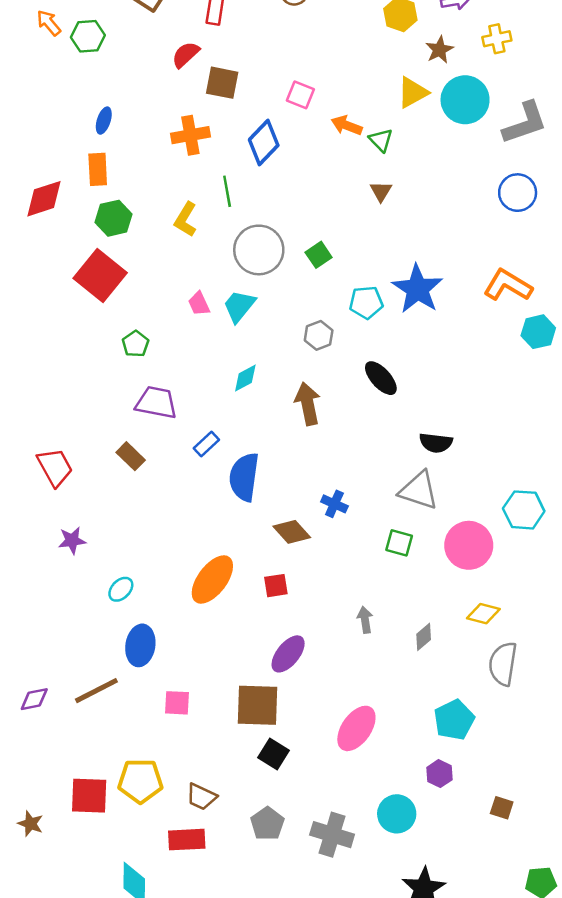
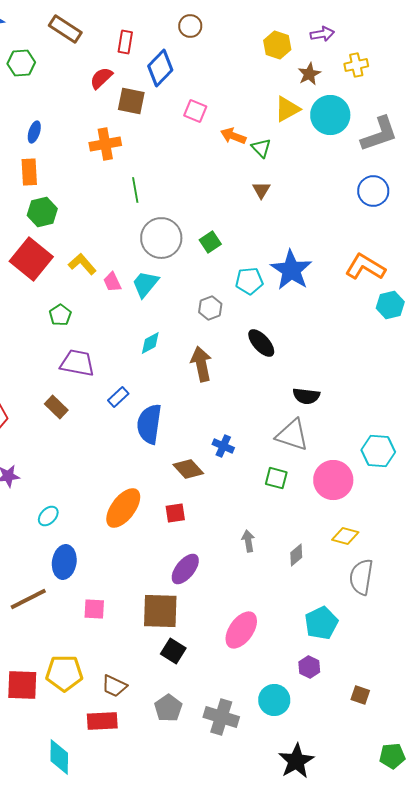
blue diamond: (264, 142) -> (160, 68), moved
yellow L-shape: (186, 219) -> (82, 264), moved, turned 108

